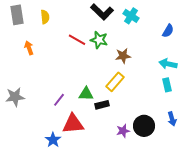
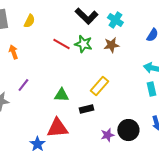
yellow semicircle: (45, 17) -> (29, 21), turned 32
brown star: (123, 56) -> (111, 45), moved
green triangle: (86, 94) -> (61, 95), moved
purple line: (59, 100) -> (23, 85), moved

